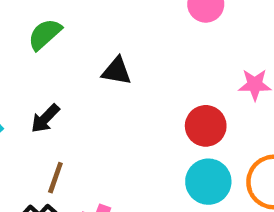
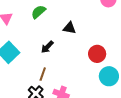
black arrow: (45, 118) -> (47, 47), moved
red circle: (206, 126) -> (97, 54), moved

